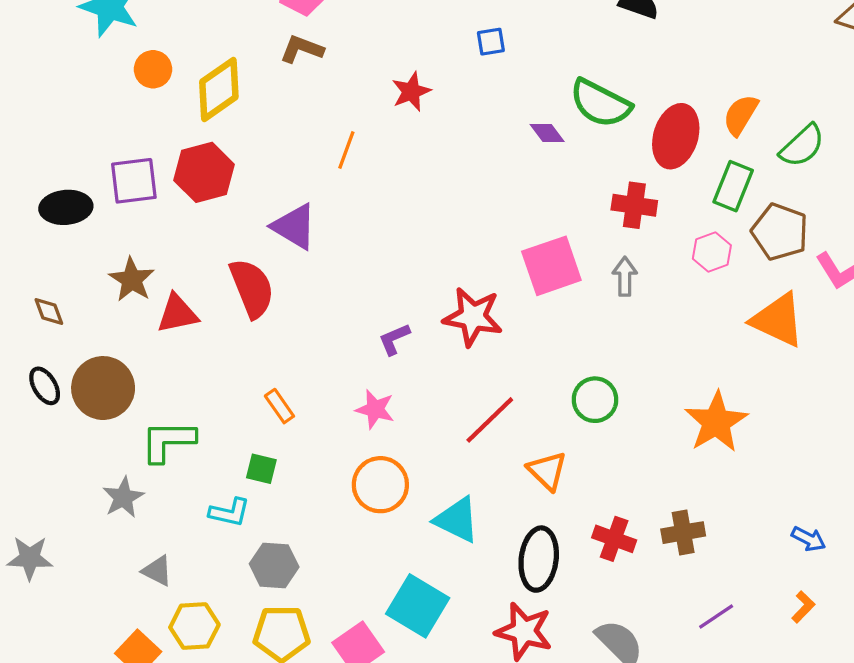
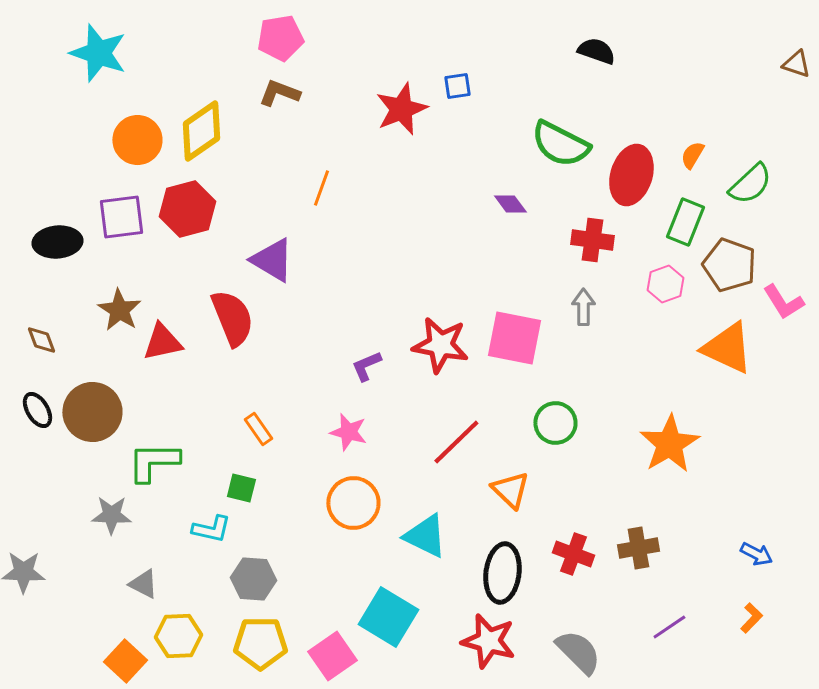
orange circle: (153, 69) -> (137, 140), moved, size x1.4
red star: (411, 92) -> (401, 109), moved, size x1.4
orange semicircle: (741, 115) -> (692, 155), size x0.7
purple diamond: (547, 133) -> (510, 204), moved
pink square: (551, 266) -> (514, 338), moved, turned 30
gray star: (123, 497) -> (111, 515), turned 30

